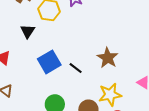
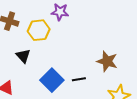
black line: (76, 68) -> (79, 79), turned -32

